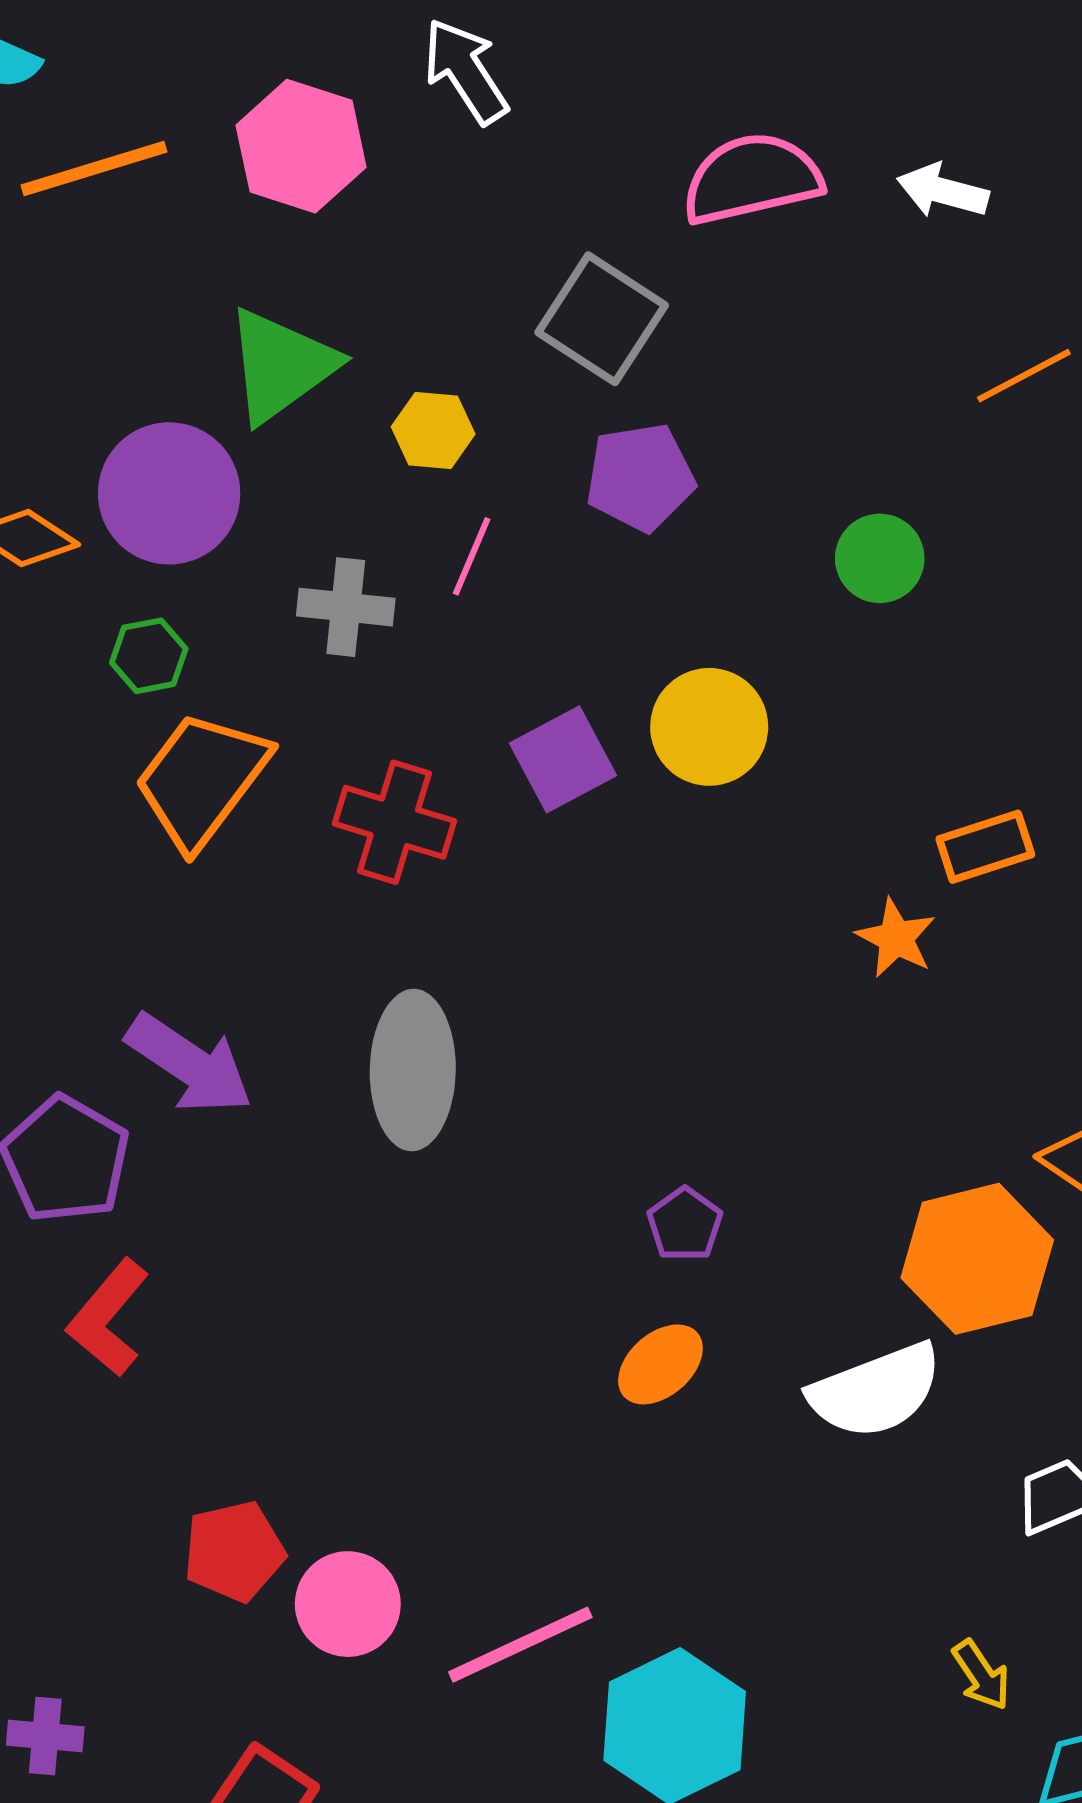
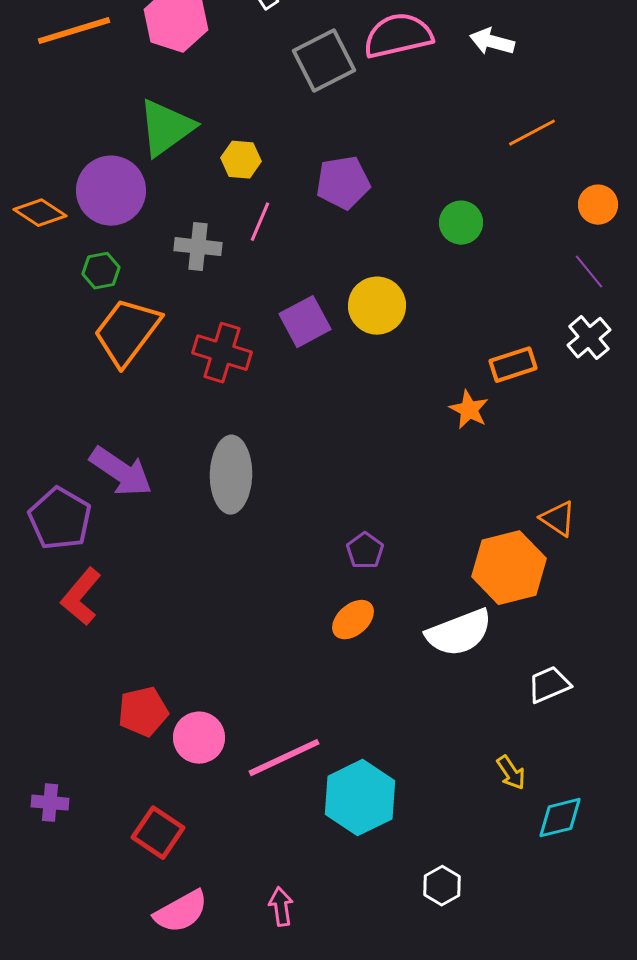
gray square: (602, 319) -> (324, 61), moved, turned 30

